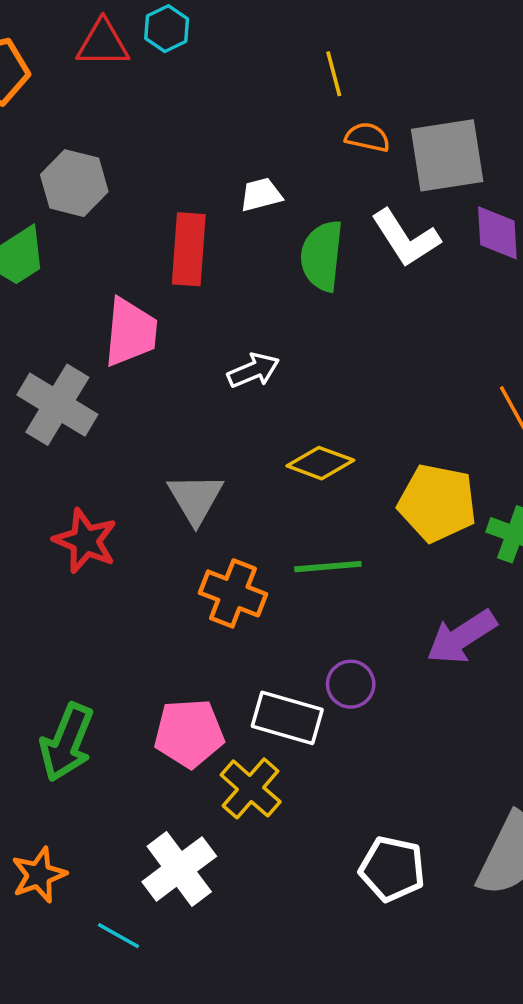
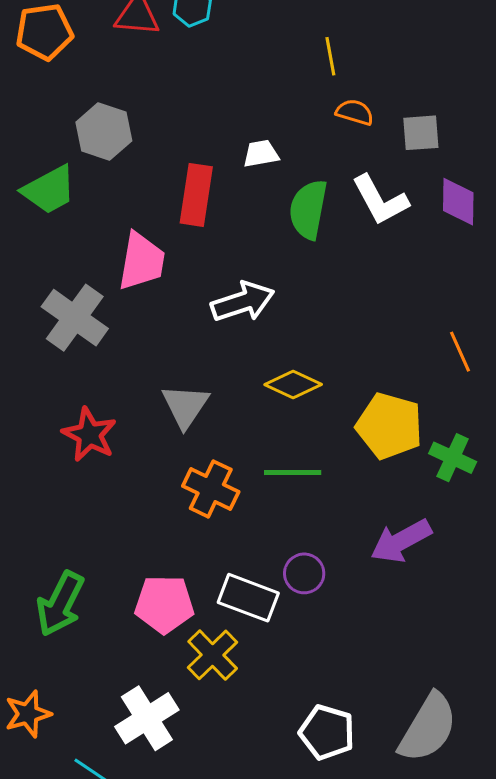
gray square: (447, 155) -> (421, 133), size x0.6
white arrow: (253, 370) -> (243, 302), size x1.4

